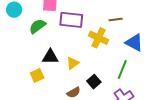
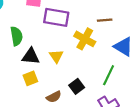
green semicircle: (37, 26) -> (16, 36), moved, turned 114
yellow triangle: (73, 63) -> (56, 56), moved, turned -32
yellow square: (37, 75) -> (30, 78), moved

